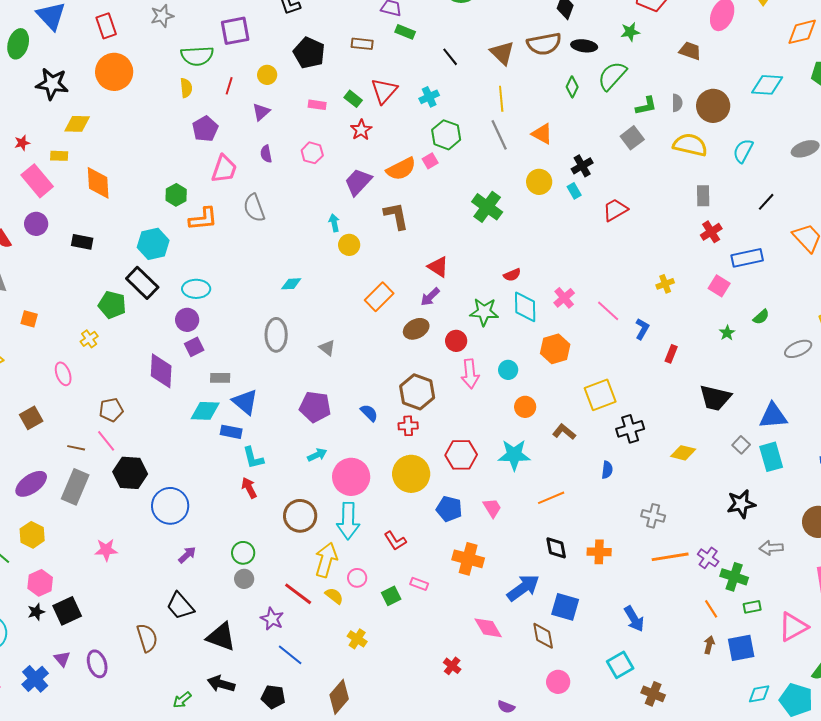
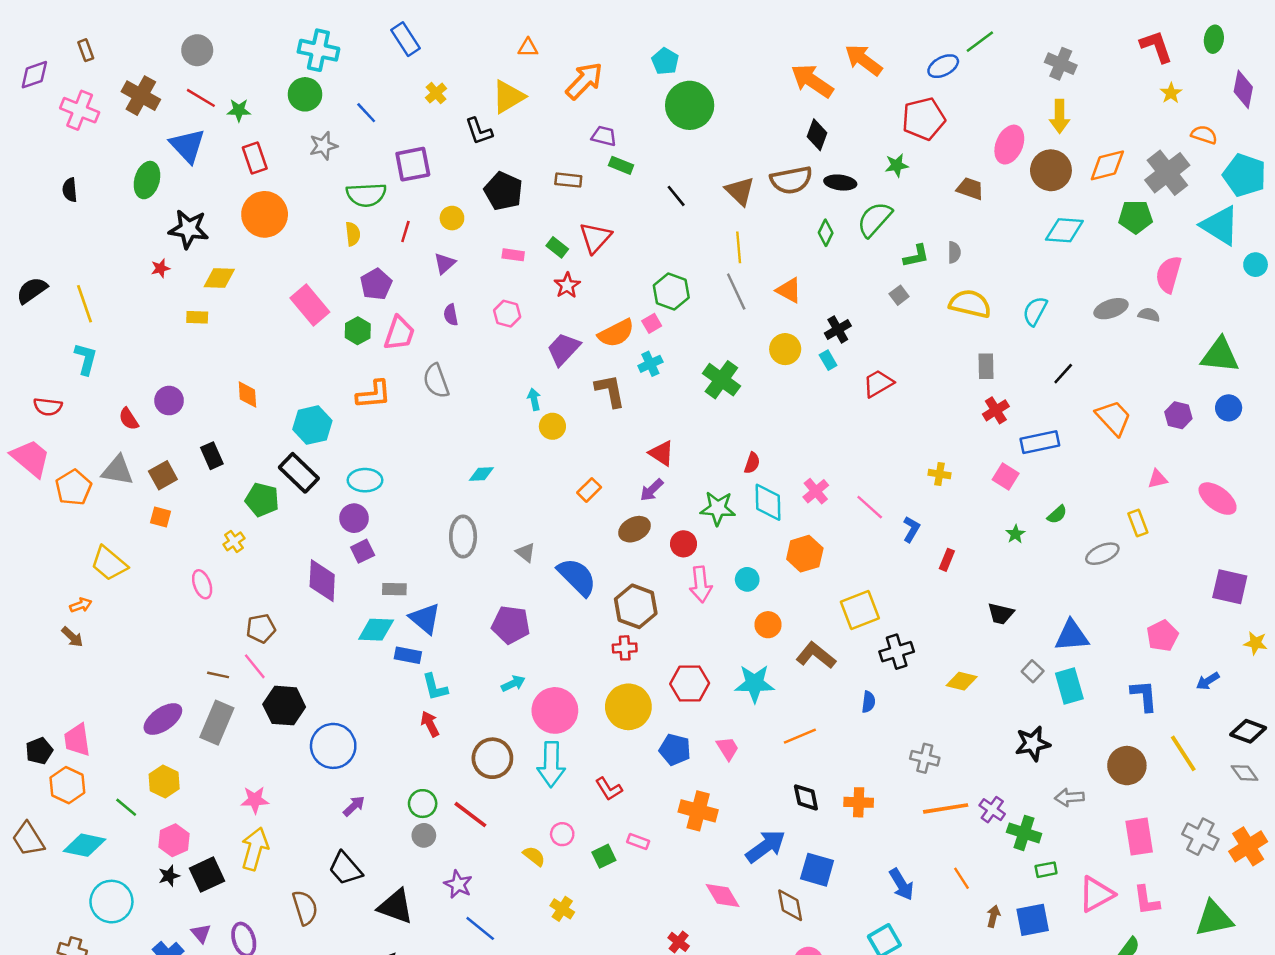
cyan cross: (429, 97) -> (650, 364), moved
brown circle: (713, 106) -> (1051, 170), moved
gray square: (632, 138) -> (899, 295), size x0.7
red star: (22, 143) -> (160, 268), moved
pink rectangle: (37, 181) -> (310, 305), moved
orange diamond: (98, 183) -> (247, 394), moved, size x0.7
green hexagon: (176, 195) -> (358, 331), moved
black rectangle: (82, 242) -> (212, 456), moved, turned 55
red semicircle: (512, 275) -> (752, 463), turned -48
yellow cross: (665, 284) -> (939, 474), turned 30
orange rectangle: (379, 297) -> (589, 490), size x0.7
black trapezoid: (715, 398) -> (1001, 614), size x0.7
blue semicircle: (369, 413) -> (577, 577), moved, size x1.8
brown square: (31, 418) -> (163, 475), moved
brown L-shape: (564, 432) -> (816, 655), size x1.4
yellow arrow: (326, 560) -> (255, 849), moved
red line: (298, 594) -> (470, 815), moved
orange line: (711, 609) -> (962, 878), moved

